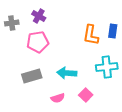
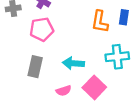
gray rectangle: (32, 76) -> (35, 67), turned -60
pink square: (86, 95) -> (94, 87), size x1.5

